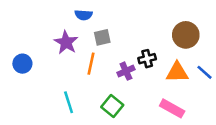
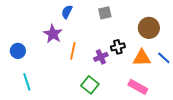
blue semicircle: (84, 15) -> (67, 12), turned 112
gray square: (102, 37) -> (105, 13), moved
cyan line: (69, 102) -> (27, 82), moved

